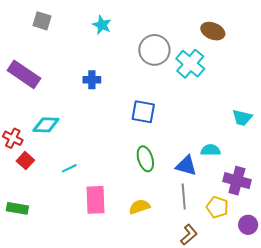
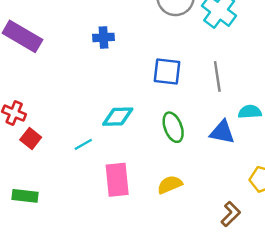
cyan diamond: (46, 125) -> (118, 117), moved
gray line: (184, 197) -> (217, 76), moved

